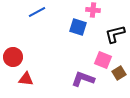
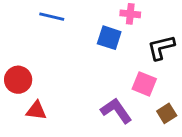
blue line: (37, 12) -> (52, 17), turned 42
brown square: (119, 73) -> (167, 113), moved
purple L-shape: (83, 79) -> (116, 111), turned 35

